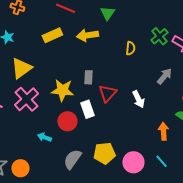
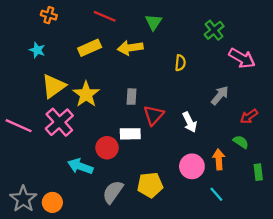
green cross: (159, 36) -> (214, 30), moved
yellow star: (62, 90) -> (86, 94), moved, turned 30
white rectangle: (87, 109) -> (130, 134), turned -72
cyan arrow: (44, 137) -> (80, 166), size x1.5
pink circle: (133, 162) -> (192, 166), moved

